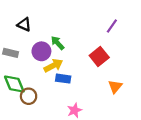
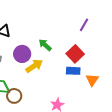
green arrow: (58, 43) -> (45, 45), moved
blue rectangle: (63, 79) -> (73, 71), moved

